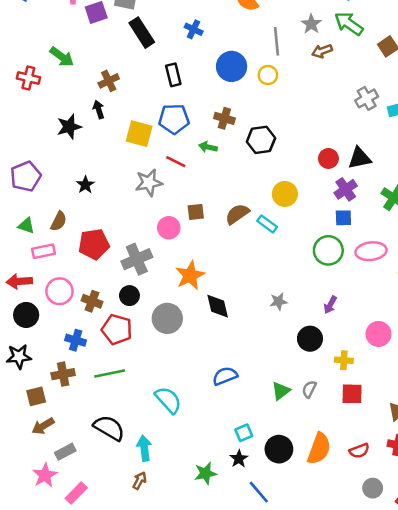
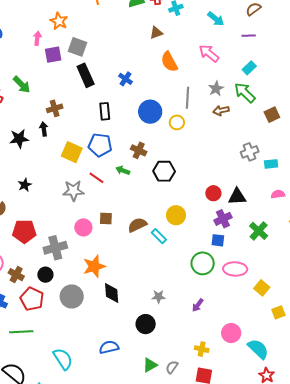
black circle: (310, 339) -> (146, 324), moved

